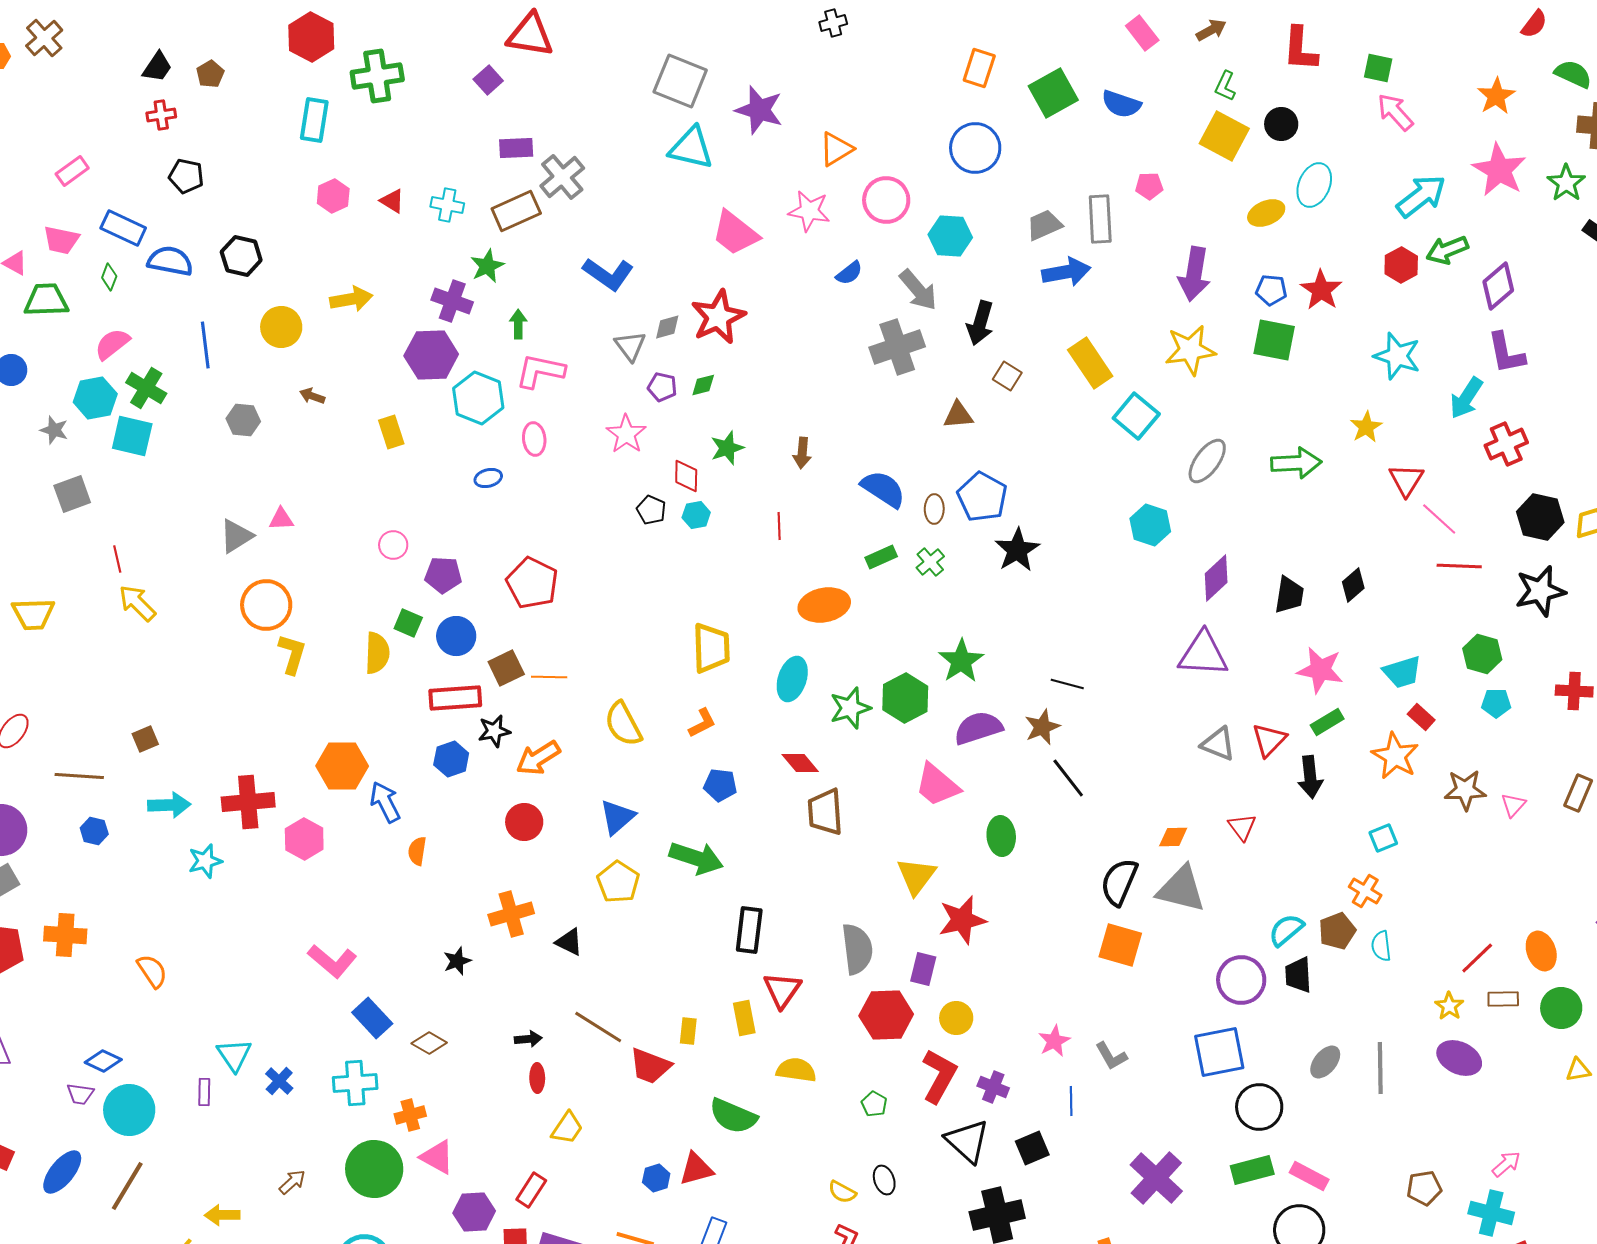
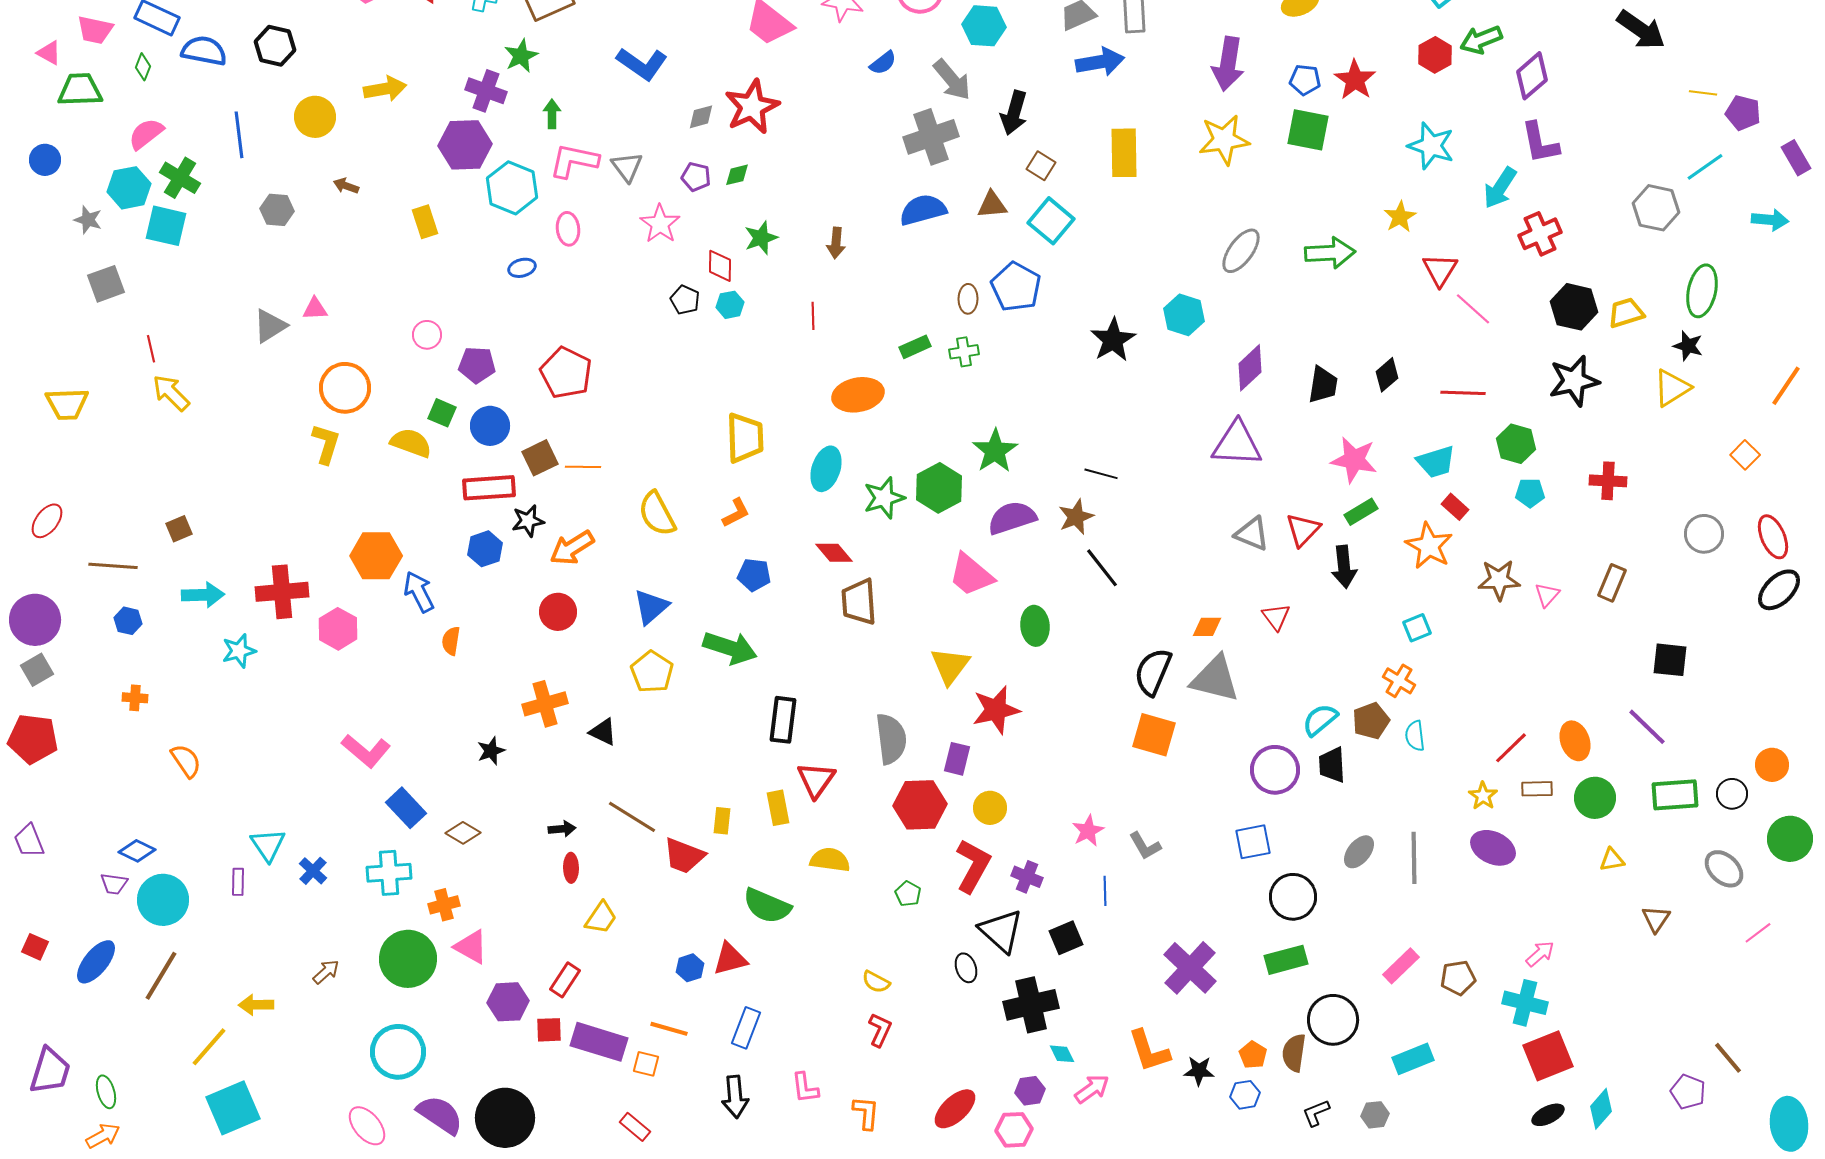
gray triangle: (630, 346) -> (627, 167), moved
yellow rectangle: (1090, 363) -> (1124, 153), turned 33
cyan square: (1136, 416) -> (1051, 221), moved
blue semicircle: (883, 489) -> (923, 210), moved, turned -48
black star: (1017, 550) -> (1113, 340), moved
green cross: (930, 562) -> (964, 352), turned 32
red line: (1459, 566) -> (1463, 393), moved
orange circle: (266, 605) -> (345, 388), moved
yellow semicircle: (377, 653) -> (411, 443), turned -72
orange cross: (65, 935) -> (135, 698), moved, size x0.6
blue square: (1219, 1052) -> (1253, 842), size x0.7
pink rectangle: (1309, 1176) -> (1401, 966), moved, turned -72
black ellipse: (884, 1180) -> (966, 968), moved

